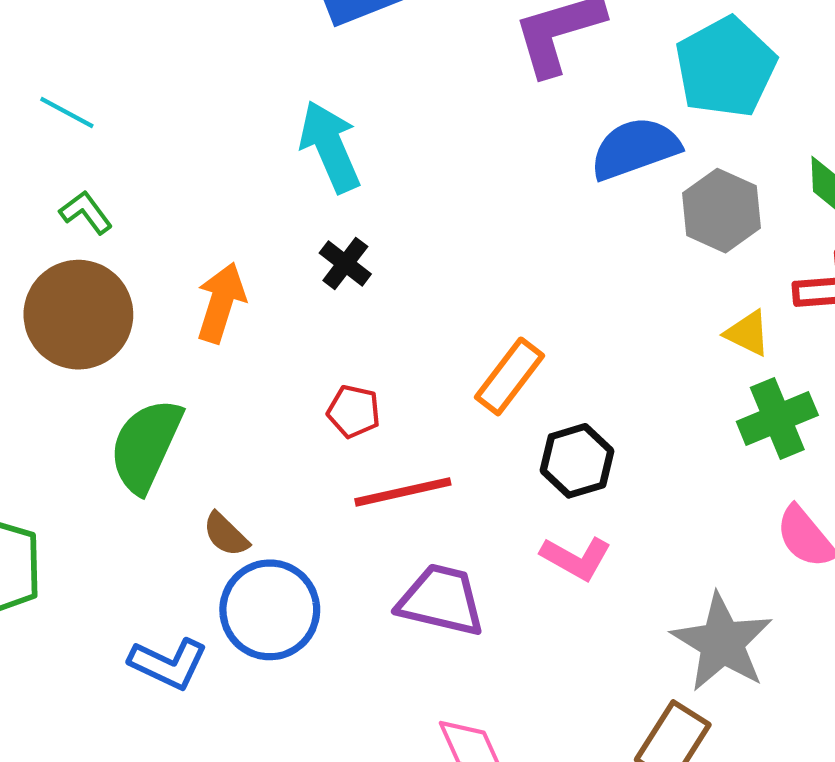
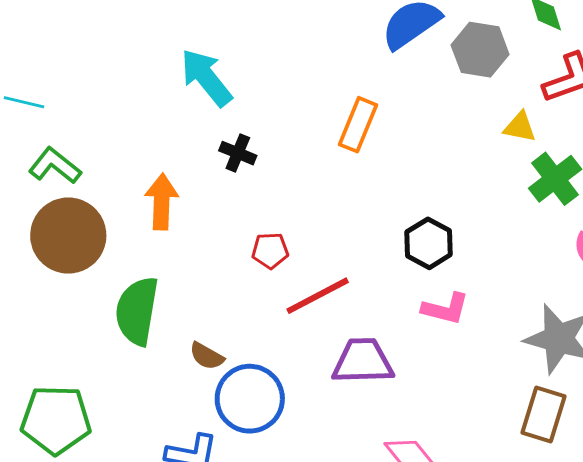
green L-shape: (86, 212) -> (55, 166), size x1.4
orange rectangle: (509, 376) -> (358, 125), moved

